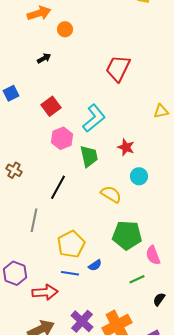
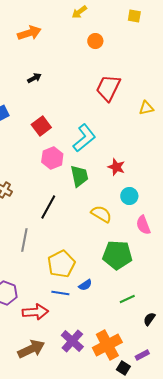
orange circle: (65, 29) -> (95, 41), moved
yellow triangle: (161, 111) -> (146, 108), moved
pink semicircle: (153, 255) -> (143, 225), moved

